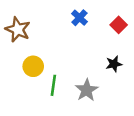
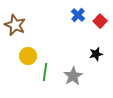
blue cross: (79, 18) -> (78, 15), moved

